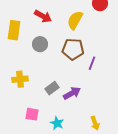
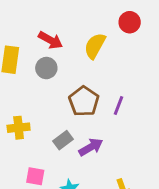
gray circle: (40, 44) -> (46, 68), moved
brown pentagon: (73, 49) -> (84, 101), moved, turned 30

